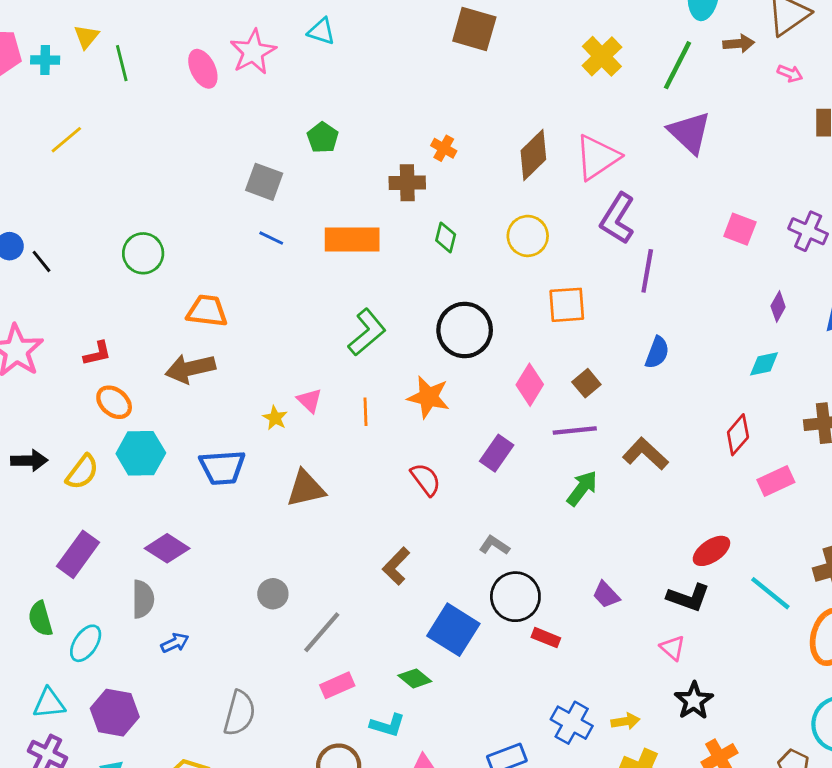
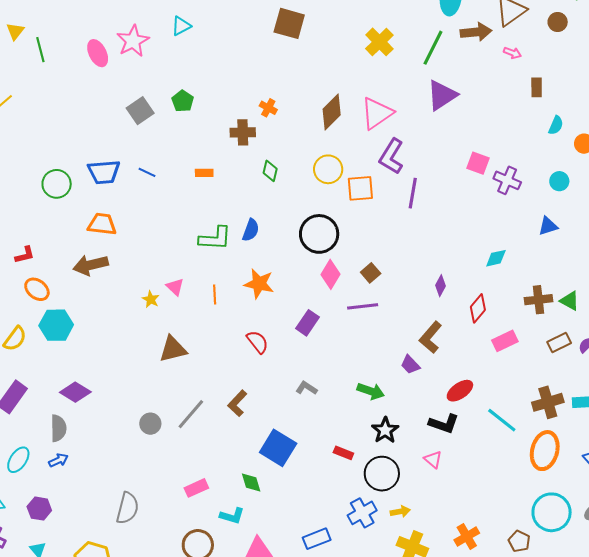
cyan triangle: (321, 31) -> (181, 26), turned -45
brown arrow: (739, 44) -> (476, 32), size x1.4
purple triangle: (690, 133) -> (442, 95), turned 44
gray square: (264, 182) -> (140, 111), moved, turned 36
purple cross: (808, 231) -> (507, 180), moved
orange rectangle: (352, 240) -> (204, 173), size x0.5
orange square: (567, 305) -> (360, 188), moved
purple diamond: (778, 306) -> (440, 286), moved
black circle: (465, 330) -> (319, 234), moved
green L-shape: (367, 332) -> (215, 238), turned 44
blue semicircle: (657, 353) -> (251, 230), moved
brown L-shape: (645, 454) -> (431, 337), moved, turned -92
blue trapezoid: (222, 467) -> (104, 172), moved
green arrow: (582, 488) -> (371, 391), moved, turned 72
purple trapezoid: (606, 595) -> (410, 365), moved
black circle: (515, 597) -> (382, 474), moved
gray line: (322, 632) -> (191, 414), moved
blue arrow: (175, 643) -> (58, 460), moved
green diamond: (415, 678) -> (251, 483), turned 35
black star: (694, 701) -> (385, 430), moved
purple hexagon: (115, 713) -> (39, 509), size x0.7
blue cross: (572, 723) -> (362, 513), turned 32

